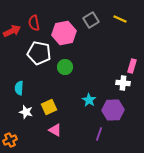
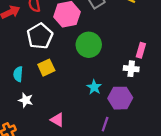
white pentagon: (39, 53) -> (40, 36), turned 30
green circle: (65, 67) -> (89, 45), moved, size x1.5
yellow square: (49, 107) -> (46, 68), moved

